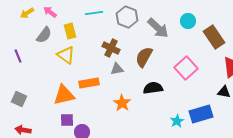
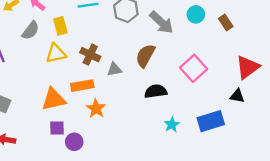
brown rectangle: (214, 37) -> (226, 22), moved, size x0.6
brown cross: (111, 48) -> (90, 55), moved
yellow triangle: (66, 55) -> (56, 53), turned -48
orange star: (122, 103) -> (96, 108), moved
cyan star: (177, 121) -> (172, 125), moved

